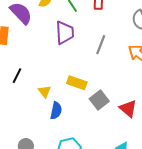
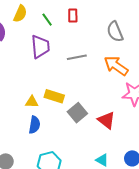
gray line: (101, 45) -> (77, 57), turned 60
yellow triangle: (44, 91) -> (32, 102), moved, turned -48

